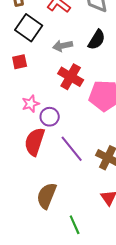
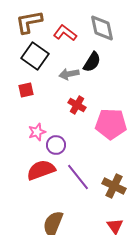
black semicircle: (97, 40) -> (92, 62), moved
red cross: (71, 77) -> (77, 105), size x0.7
red semicircle: (35, 142) -> (41, 170), turned 52

